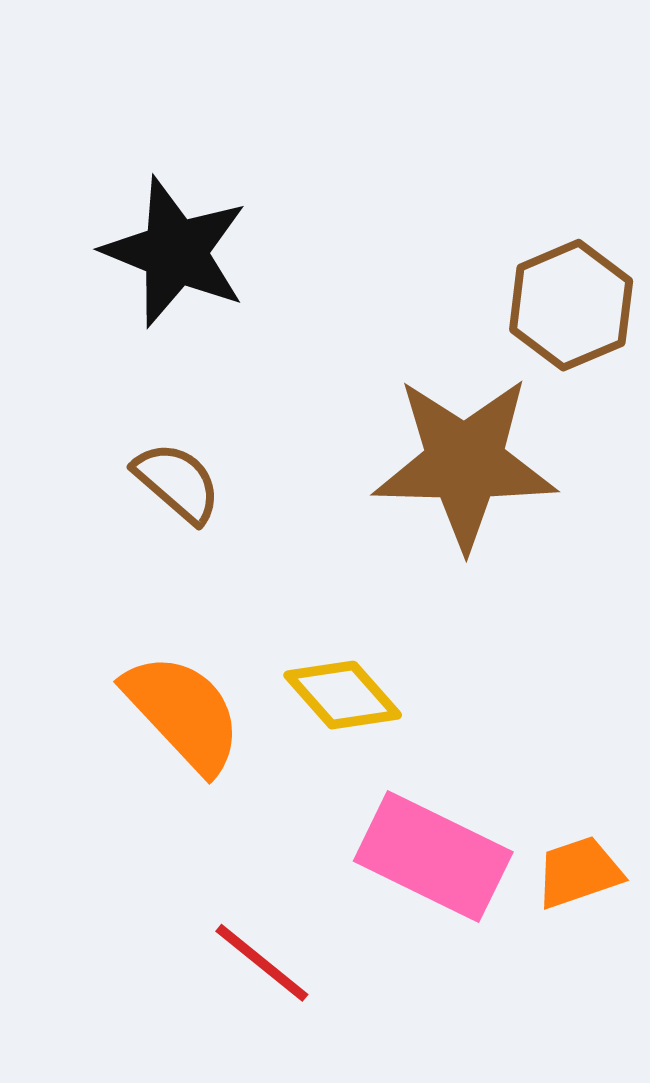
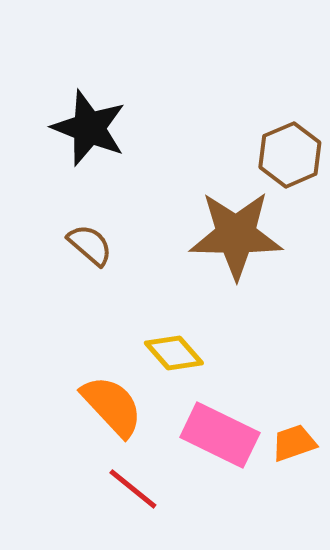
orange semicircle: (183, 713) -> (112, 406), moved

